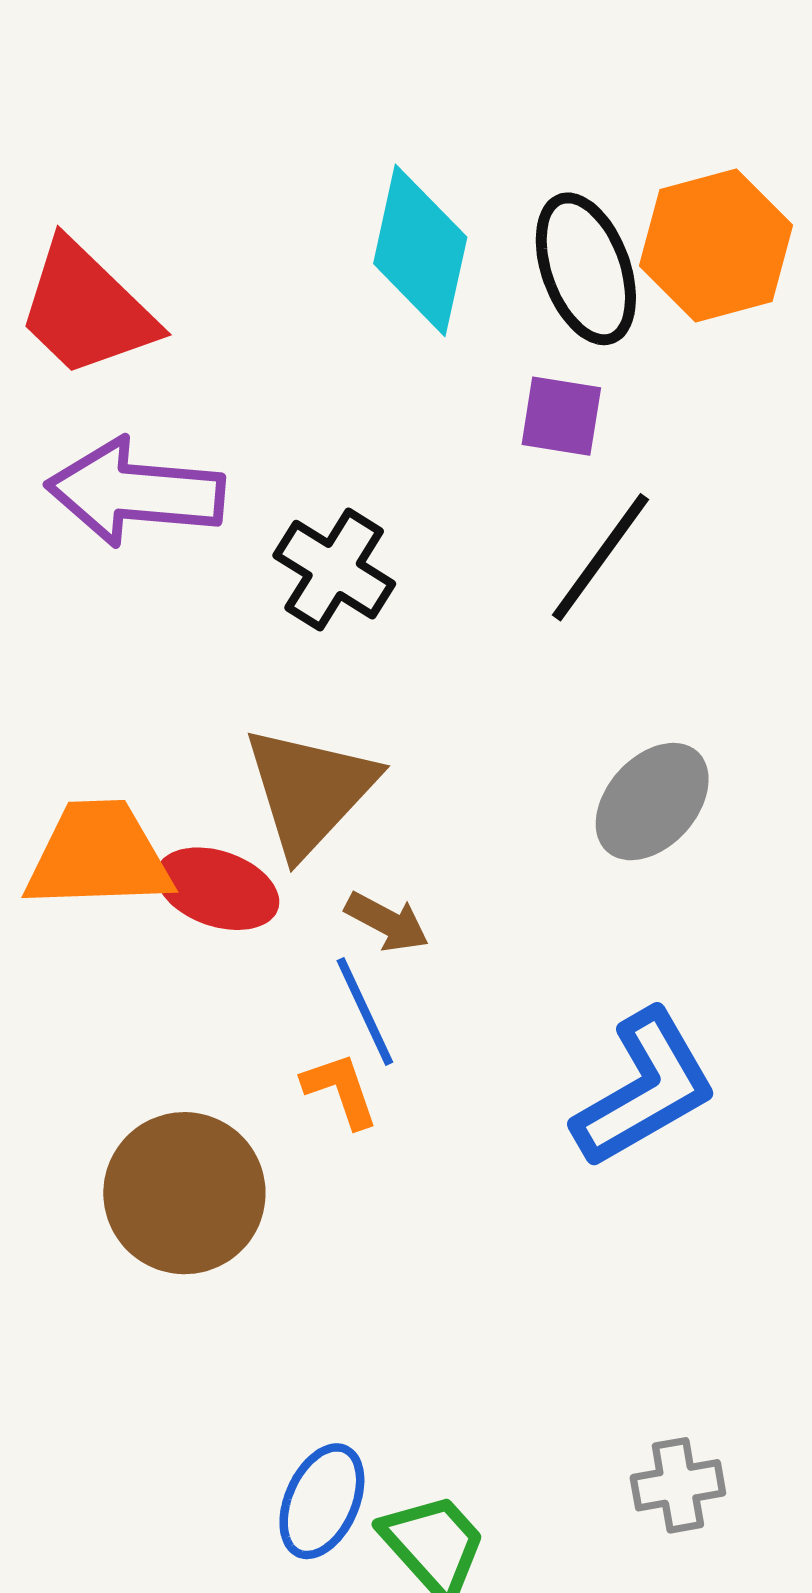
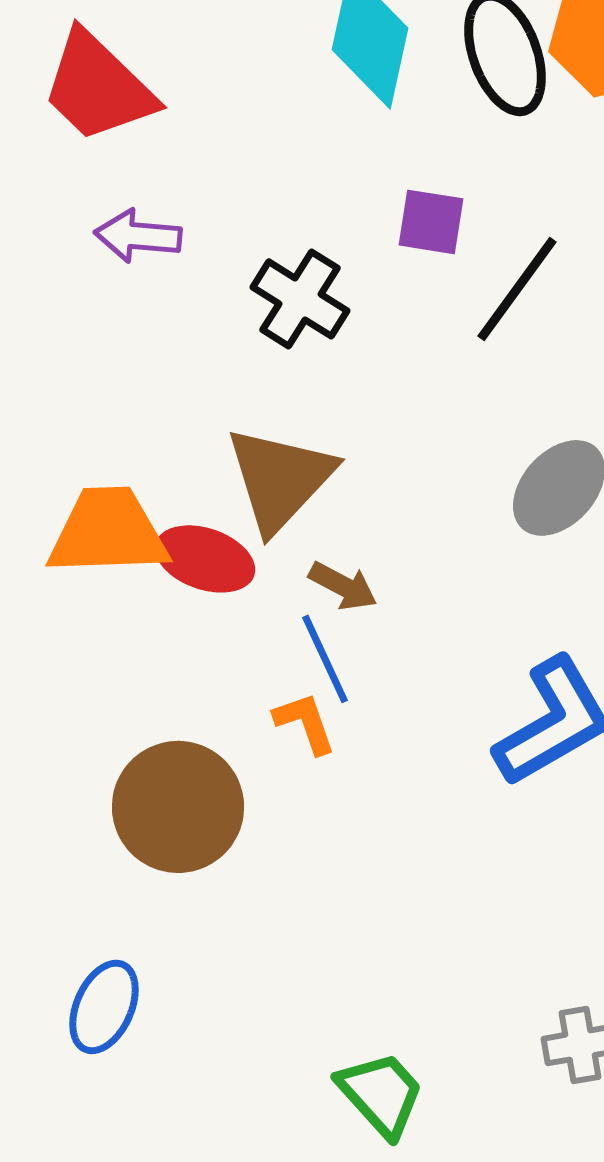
purple square: (561, 416) -> (431, 222), moved
purple arrow: (135, 492) -> (138, 236), size x0.6
blue ellipse: (322, 1501) -> (104, 1007), moved

